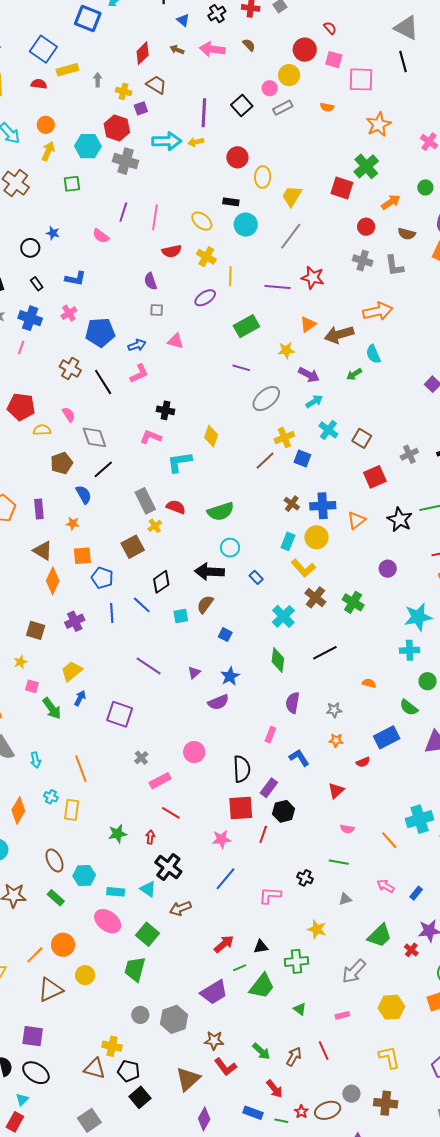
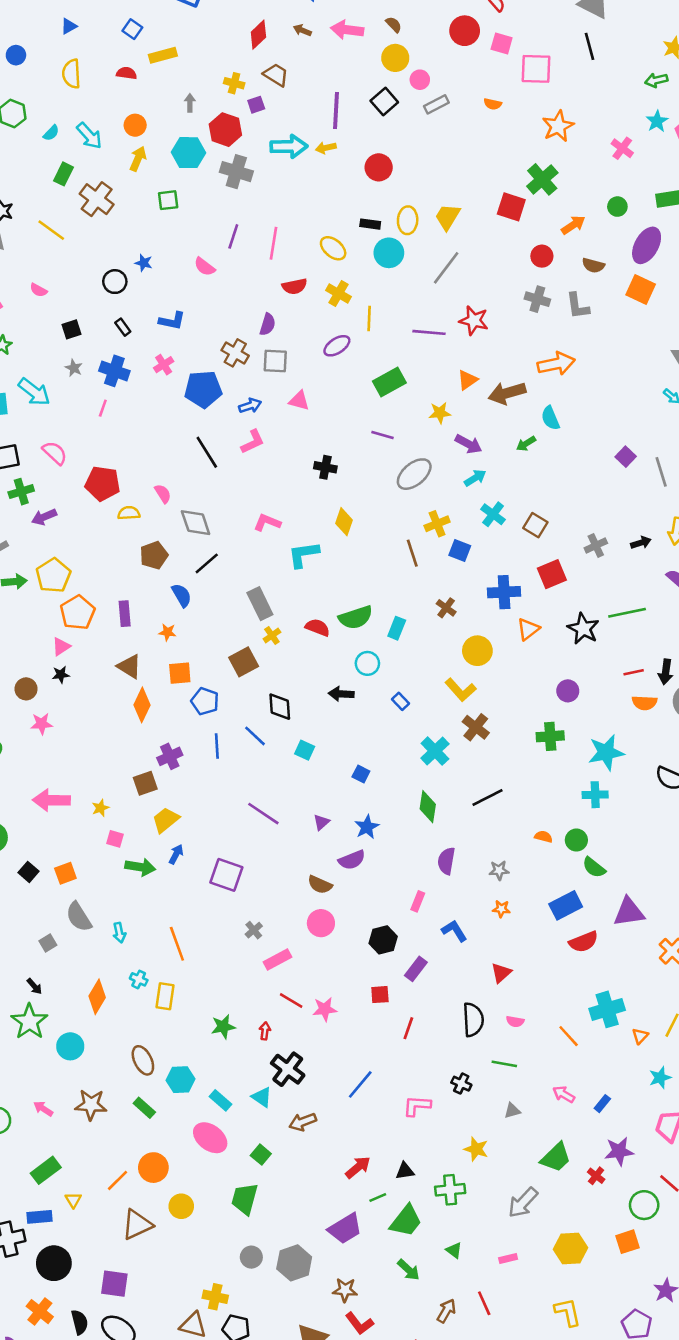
blue square: (43, 49) -> (132, 29), size x0.6
yellow circle: (289, 75) -> (395, 58), moved
gray arrow: (98, 80) -> (190, 103), moved
yellow ellipse: (263, 177) -> (408, 220), moved
purple semicircle: (151, 281) -> (268, 324), turned -144
gray square: (157, 310) -> (275, 361), size x1.5
brown cross: (70, 369) -> (235, 353), moved
black cross: (166, 410) -> (325, 467), moved
brown line: (265, 461) -> (412, 553), turned -65
blue cross: (323, 506) -> (504, 592), moved
red semicircle: (176, 507) -> (318, 628), moved
cyan rectangle: (288, 541) -> (397, 628), moved
black arrow: (209, 572) -> (341, 694), size x0.7
black diamond: (161, 582) -> (280, 707), turned -60
green cross: (353, 602) -> (550, 736), moved, turned -35
brown semicircle: (205, 604) -> (320, 885), moved, turned -102
cyan square: (181, 616) -> (305, 750), turned 35
brown square: (36, 630) -> (145, 783), moved, turned -36
green circle: (428, 681) -> (576, 840), moved
green arrow: (52, 708) -> (140, 867), turned -45
red semicircle: (363, 762) -> (584, 942), moved, size x1.6
black semicircle: (242, 769) -> (473, 1020), moved
red square: (241, 808) -> (380, 995), size x0.6
black hexagon: (284, 811) -> (383, 940), moved
pink star: (221, 839) -> (325, 1009), moved
cyan rectangle: (116, 892) -> (221, 1100), turned 36
green square: (147, 934) -> (261, 1155), size x0.7
green arrow: (261, 1051) -> (408, 1270), moved

